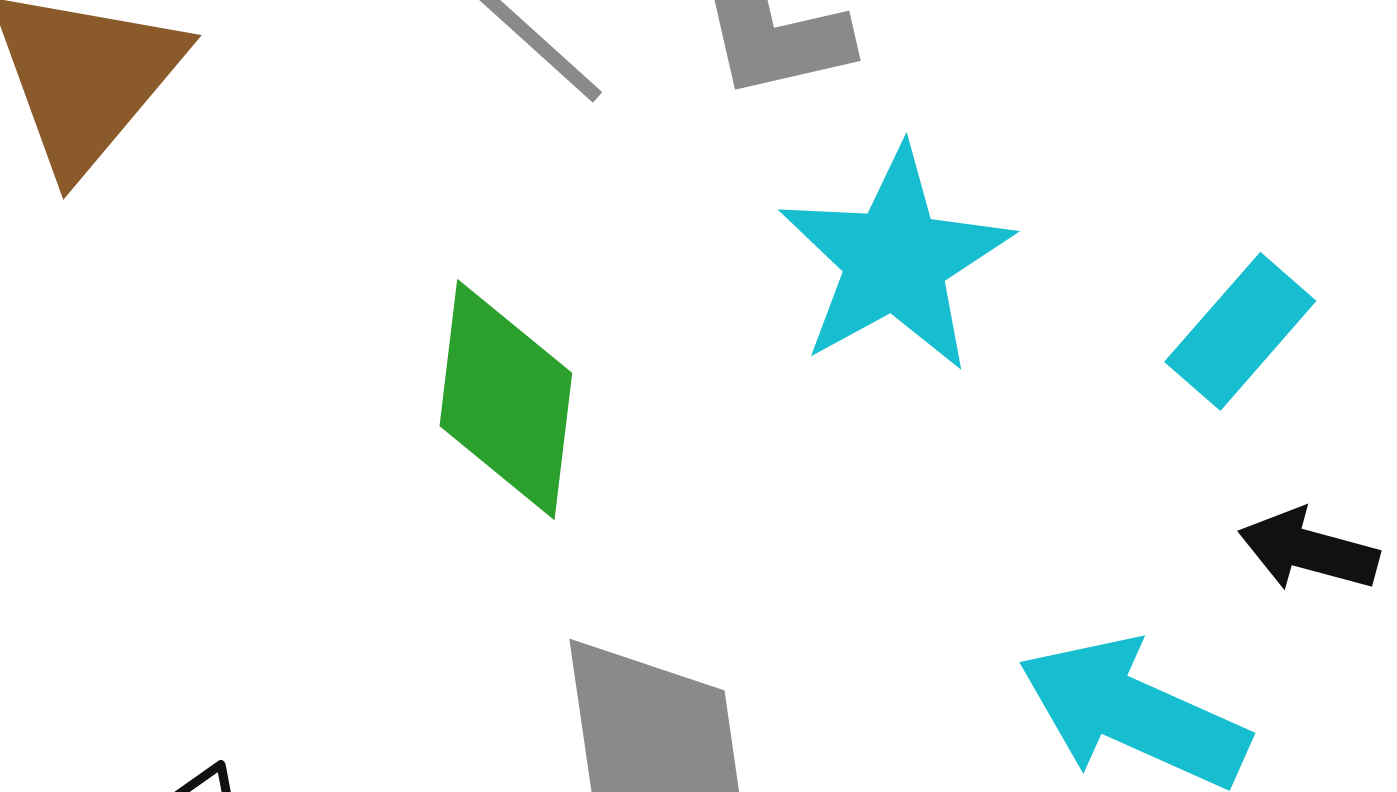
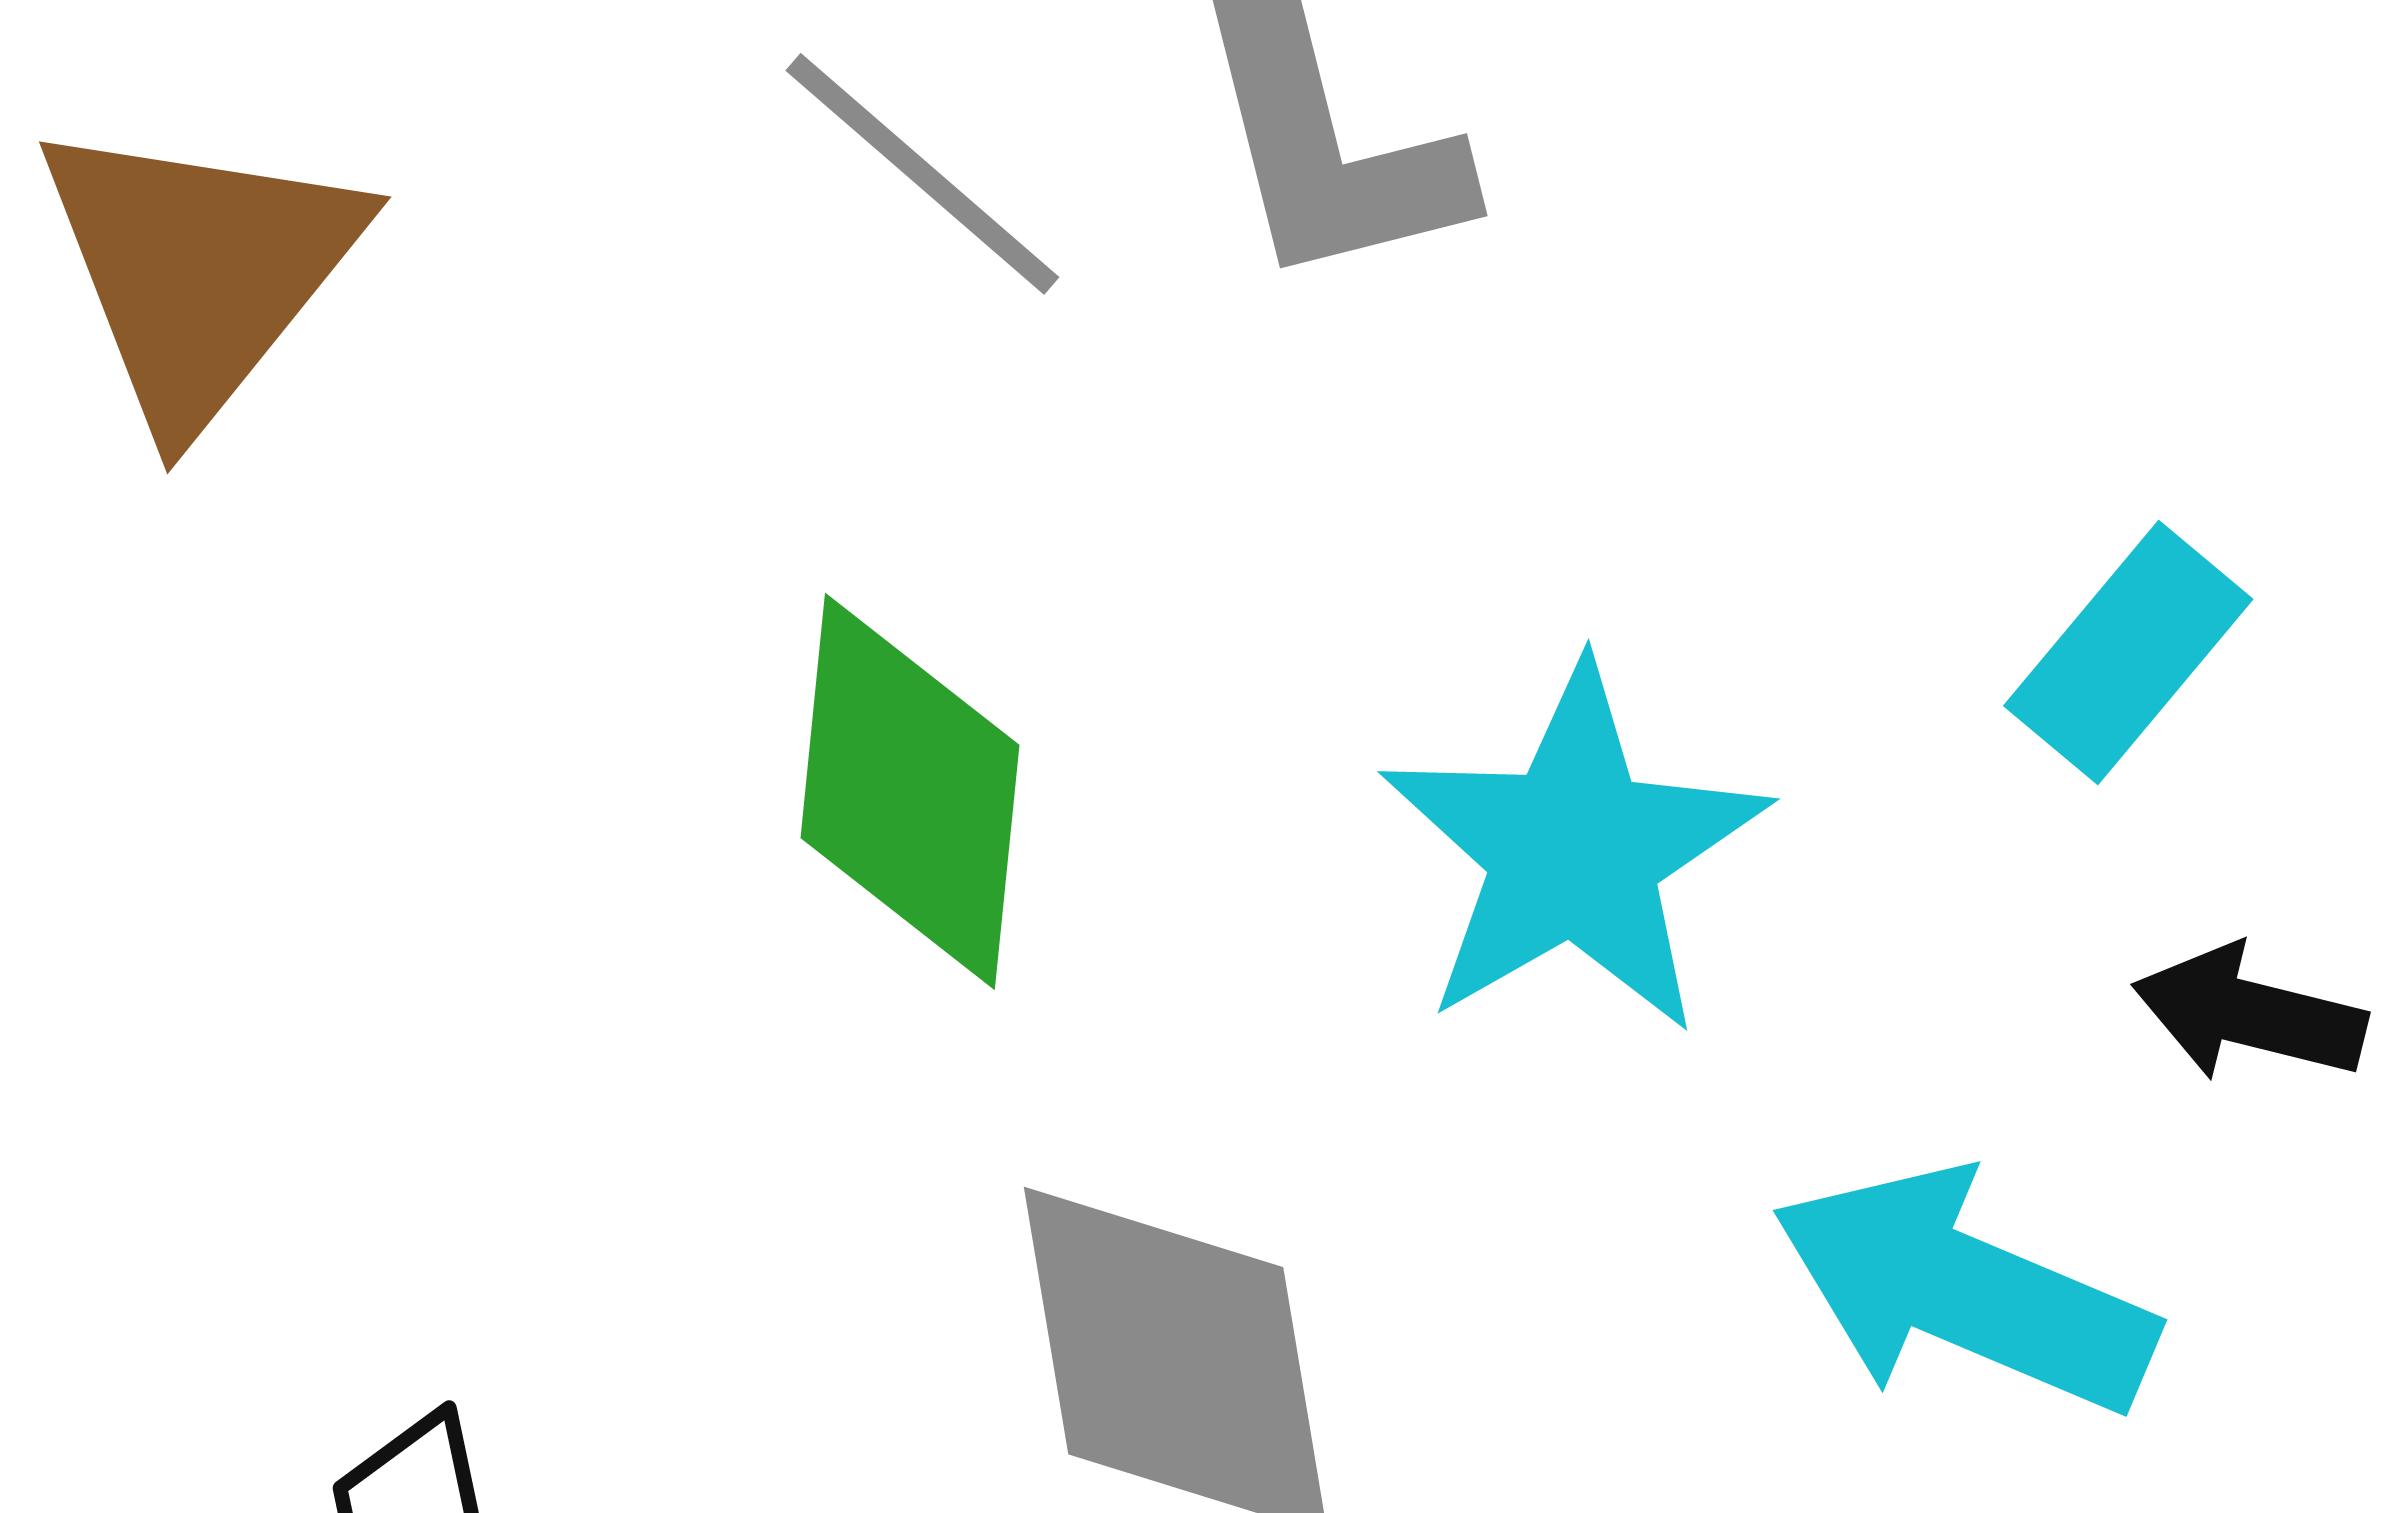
cyan star: (895, 260) -> (1574, 850), moved

